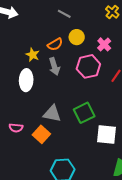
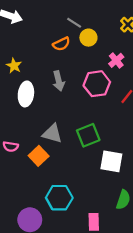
yellow circle: (77, 37) -> (88, 38), moved
orange semicircle: (55, 44) -> (61, 44), moved
yellow star: (33, 55) -> (14, 66), moved

